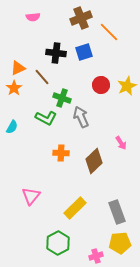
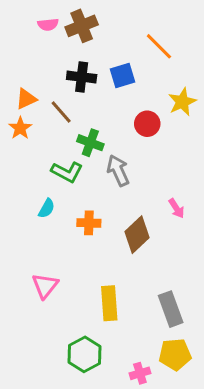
brown cross: (81, 18) -> (82, 26), moved
yellow star: (127, 86) -> (182, 102), moved
cyan semicircle: (12, 127) -> (47, 208), moved
yellow rectangle: (75, 208) -> (109, 303), turned -50

